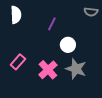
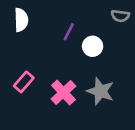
white circle: (68, 45) -> (93, 46), moved

